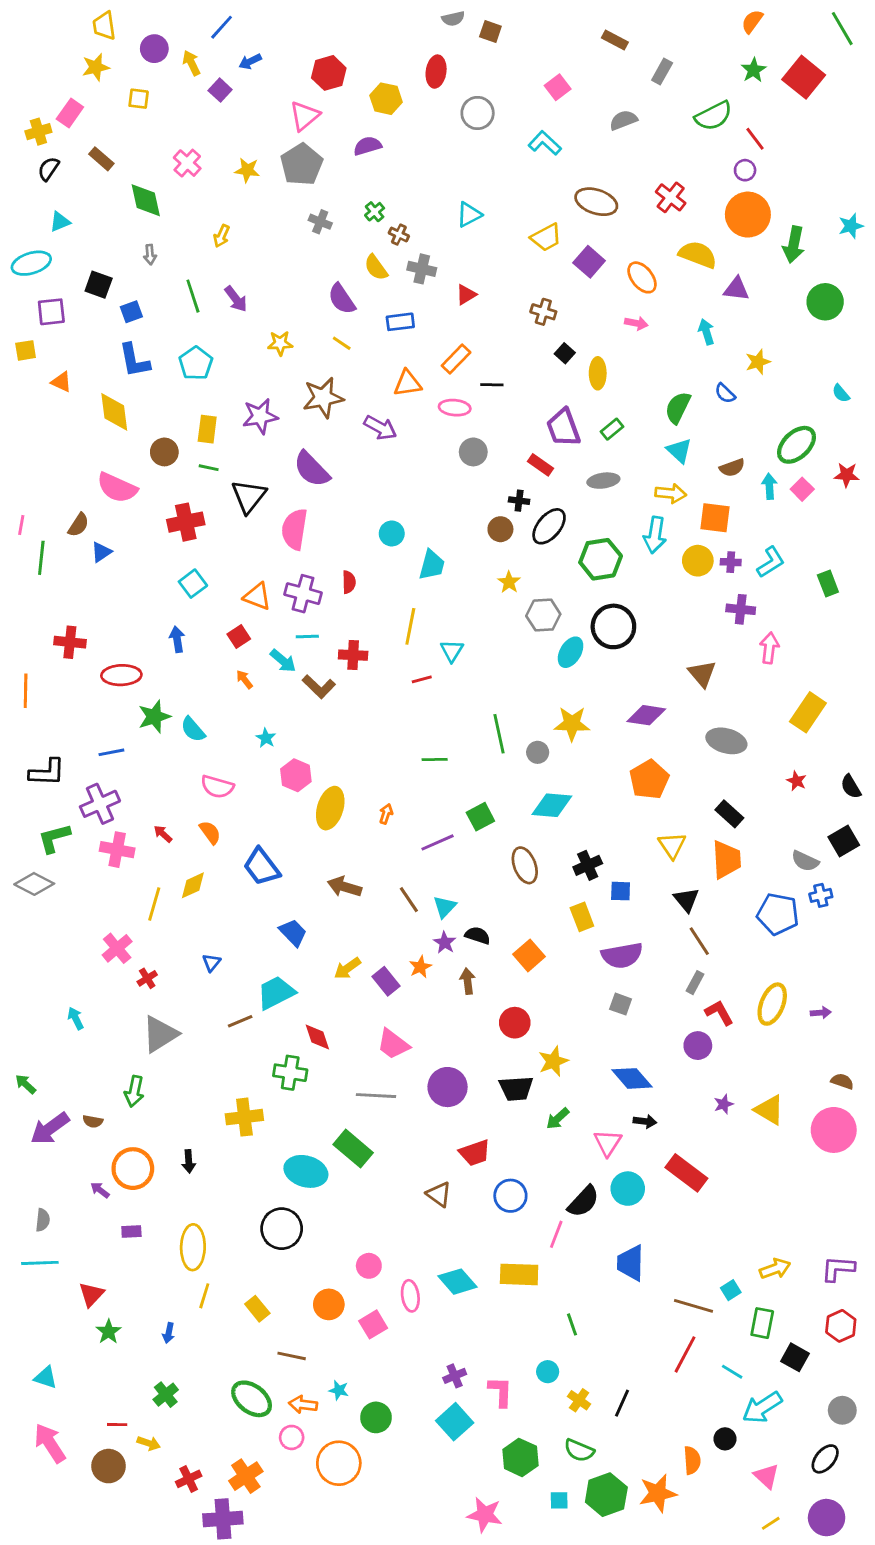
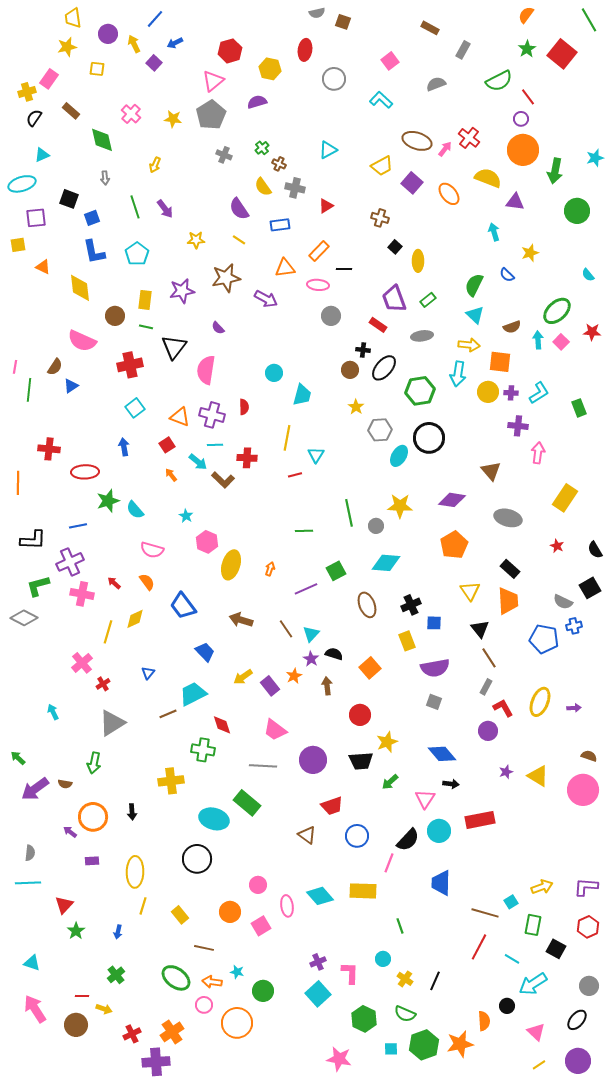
pink arrow: (636, 323) -> (445, 149), moved, turned -63
purple semicircle: (312, 469) -> (218, 328), size x0.5
red rectangle: (686, 1173) -> (480, 820), turned -48

